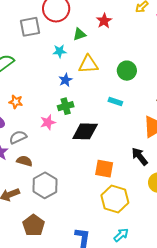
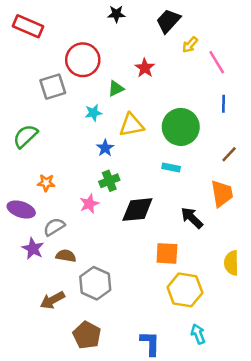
green circle: (127, 71) -> (181, 127), size x1.5
black arrow: (140, 156) -> (192, 218), moved
cyan arrow: (121, 235) -> (198, 334), turned -63

